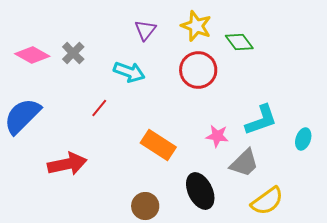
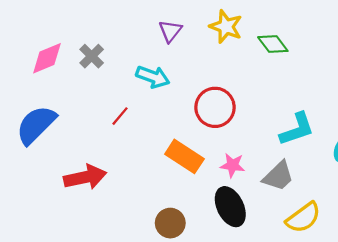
pink diamond: (32, 55) -> (47, 58), turned -52
red circle: (198, 70) -> (215, 107), moved
pink star: (217, 136) -> (232, 165), moved

